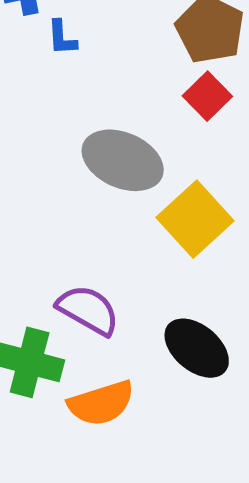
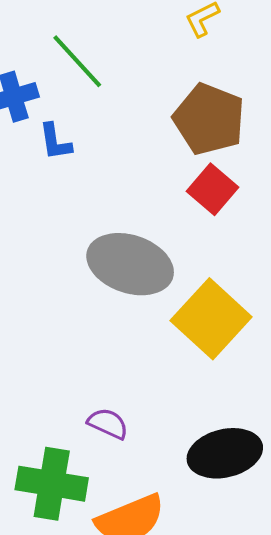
purple semicircle: (88, 310) -> (108, 424), size x0.6
black ellipse: (197, 348) -> (225, 453), turned -48

